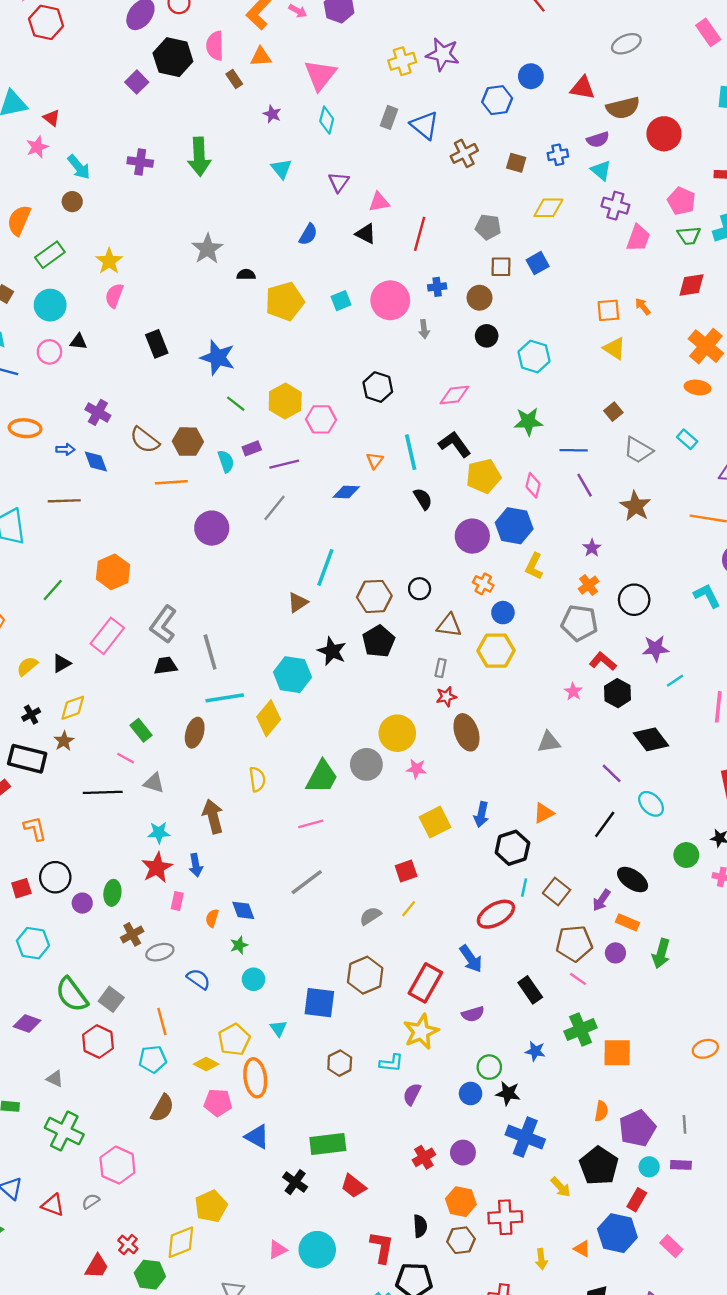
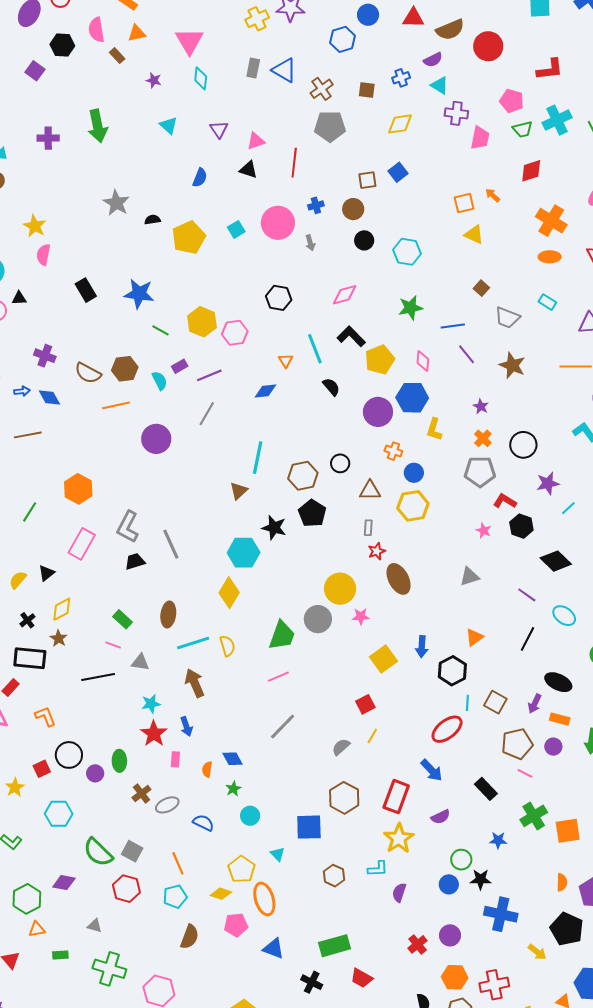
black hexagon: (173, 57) -> (62, 45), size x0.7
gray pentagon: (488, 227) -> (330, 126), moved, size x1.4
cyan line: (225, 698) -> (193, 643), moved

